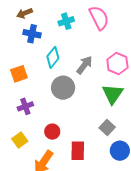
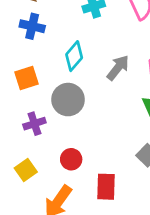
blue cross: (32, 34) -> (32, 26), moved
gray circle: (63, 88) -> (68, 100), moved

